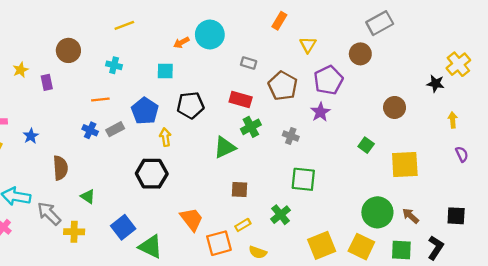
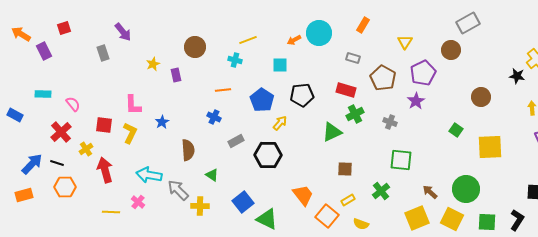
orange rectangle: (279, 21) -> (363, 25), moved
yellow line: (124, 25) -> (248, 40), moved
gray rectangle: (115, 129) -> (236, 141), moved
yellow arrow: (165, 137) -> (280, 123), turned 49
brown arrow: (410, 216) -> (430, 192), moved
orange square: (219, 243) -> (327, 216), turned -35

